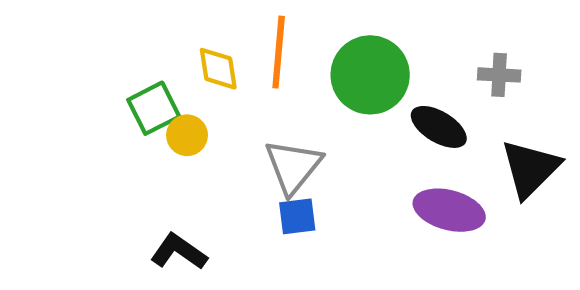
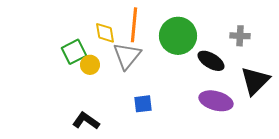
gray triangle: (293, 166) -> (127, 56), moved

